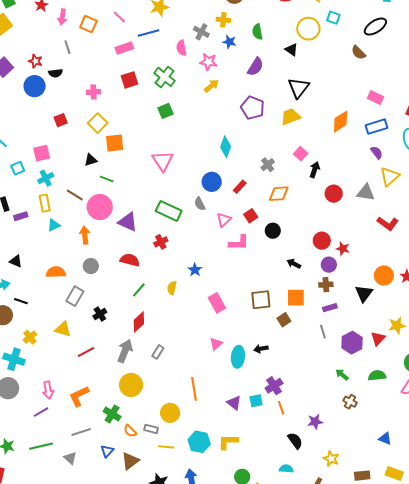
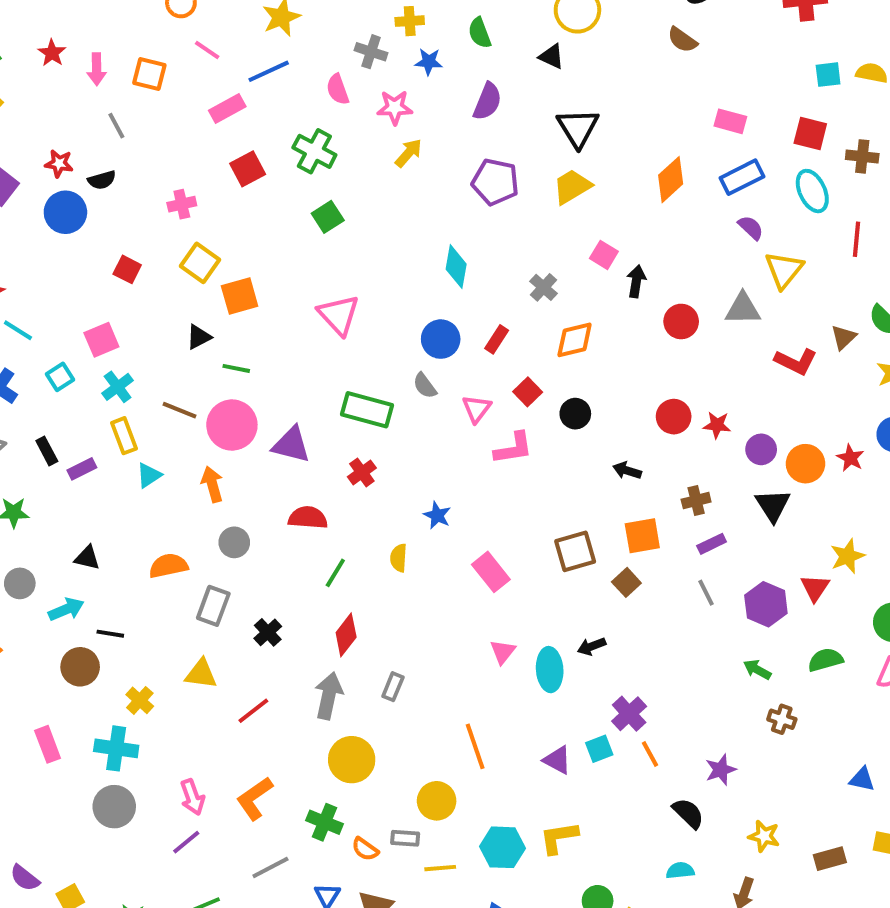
red square: (61, 120) -> (127, 269), turned -32
purple circle: (329, 265) -> (761, 449), moved

